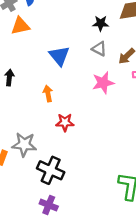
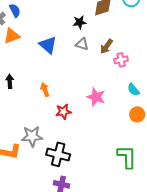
blue triangle: (59, 56) -> (48, 45), moved
pink star: (103, 83) -> (96, 97), moved, turned -30

